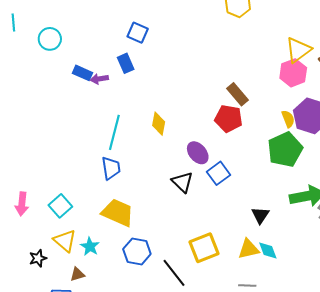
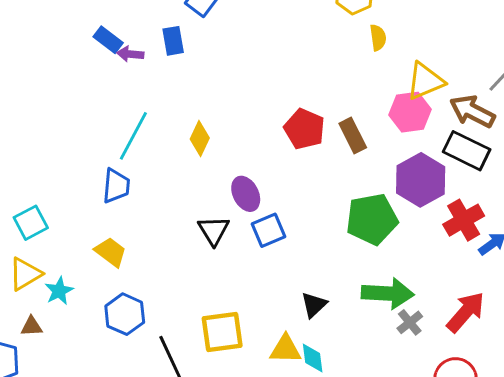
brown rectangle: (238, 94) -> (353, 136), moved
red pentagon: (229, 119) -> (304, 129), moved
yellow semicircle: (288, 119) -> (378, 38), moved
yellow trapezoid: (118, 213) -> (111, 252), size x0.7
yellow triangle: (65, 241) -> (25, 274), turned 35

